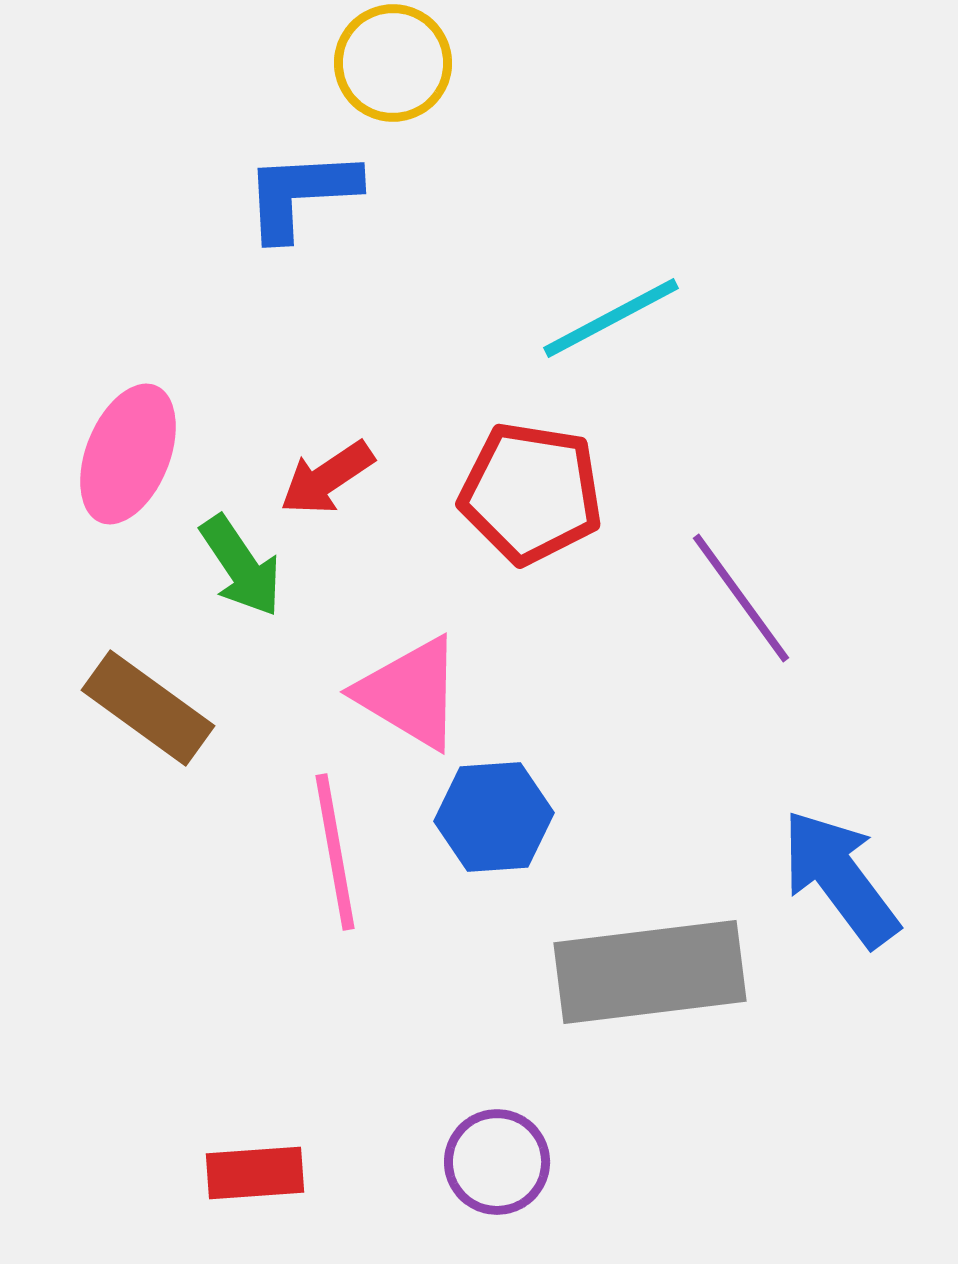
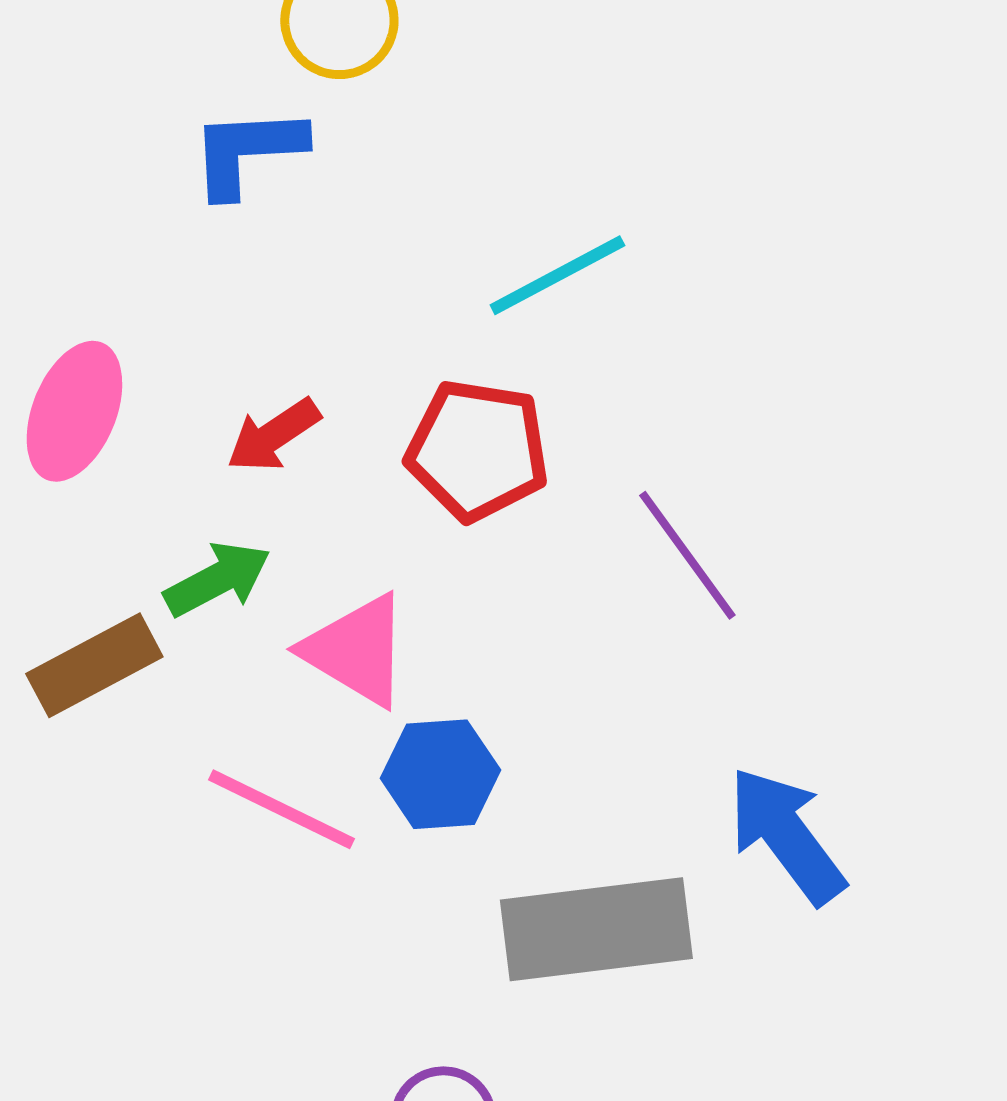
green arrow: (241, 566) -> (217, 579), moved, turned -84
brown rectangle: (148, 708) -> (94, 665), turned -64
pink line: (335, 852) -> (281, 809), turned -54

